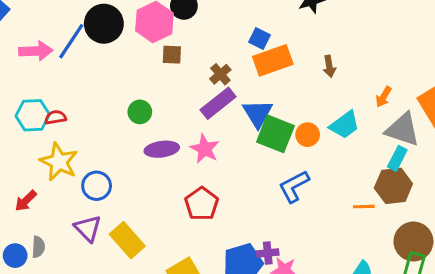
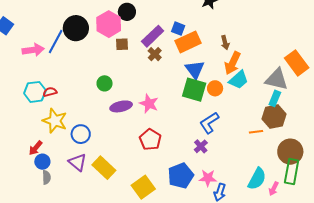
orange arrow: (384, 97) -> (232, 63), moved, size x1.6
purple rectangle: (218, 103) -> (153, 36), moved
blue triangle: (258, 113) -> (195, 70), moved
purple cross: (268, 253) -> (201, 146), moved, turned -32
blue circle: (15, 256) -> (42, 162), moved

